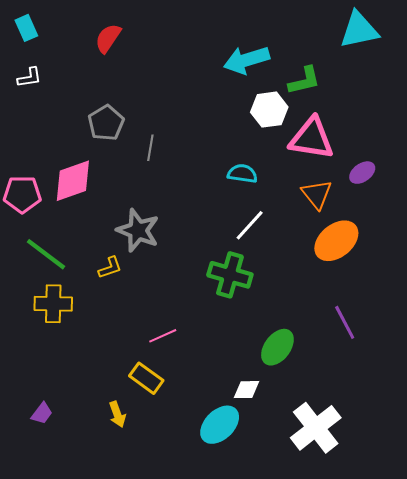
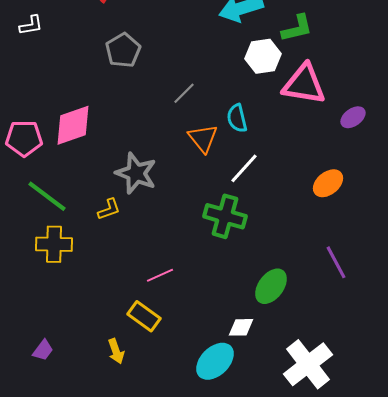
gray pentagon: (106, 123) -> (123, 50), moved
gray line: (150, 148) -> (184, 93), moved, turned 35
cyan semicircle: (242, 174) -> (237, 118), turned -112
orange triangle: (317, 194) -> (203, 138), moved
orange ellipse: (336, 241) -> (328, 183), size x0.7

